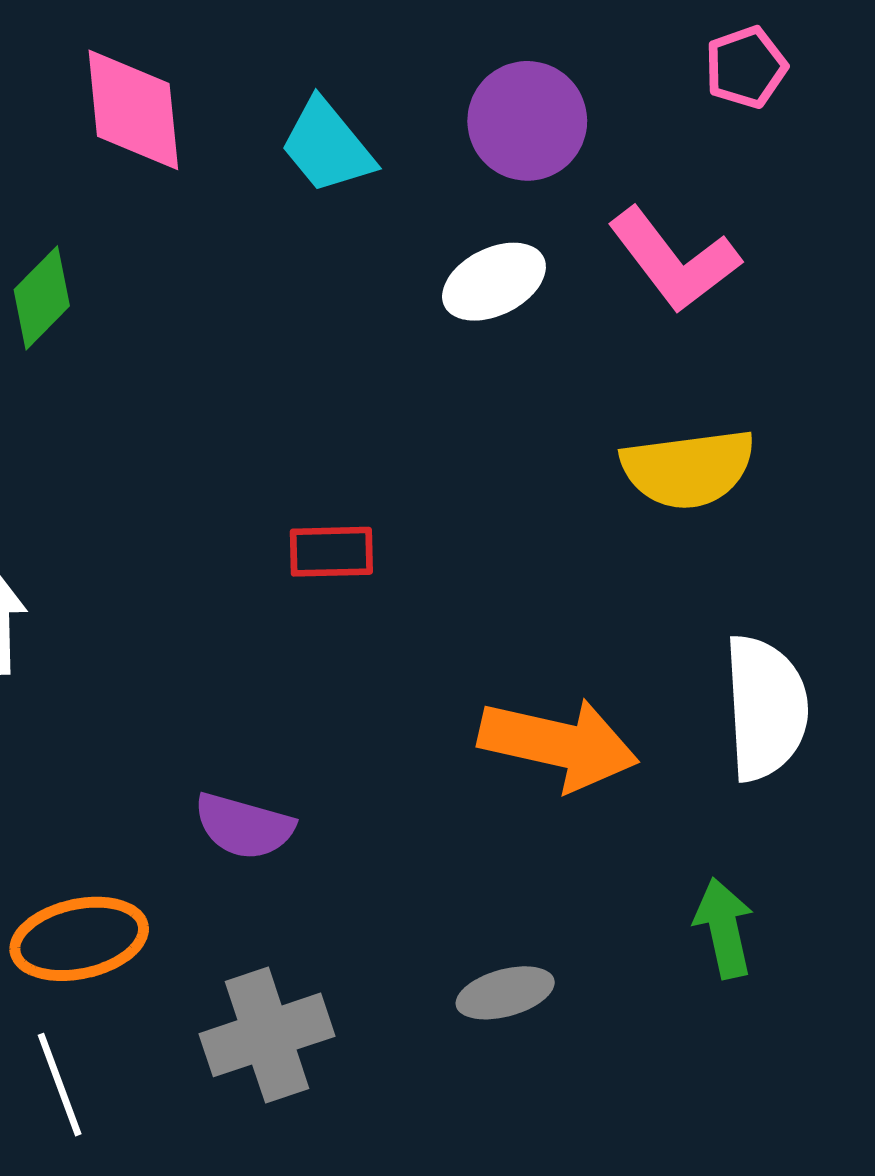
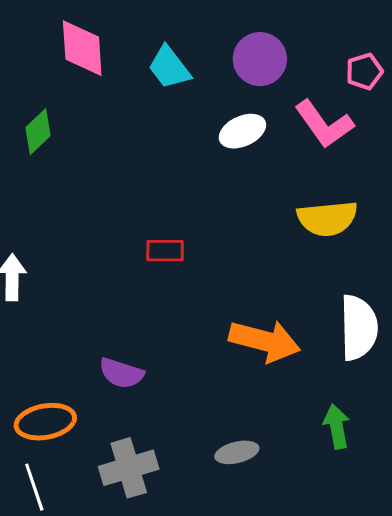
pink pentagon: (746, 67) -> (364, 71), moved

